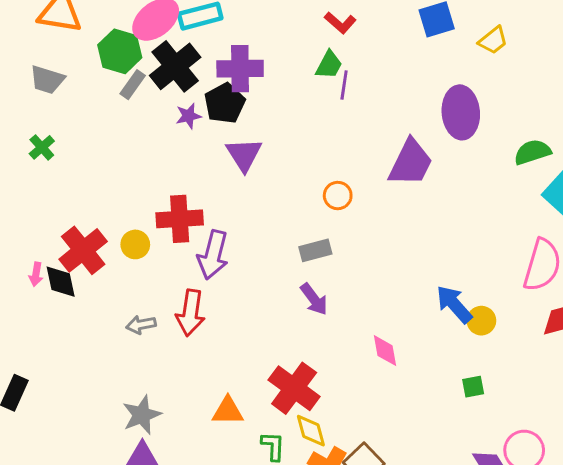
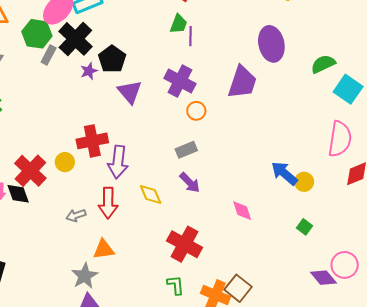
purple cross: (240, 69) -> (180, 81), moved, turned 36
green square: (473, 387) -> (305, 227), turned -35
orange triangle: (228, 411) -> (104, 249), moved
yellow diamond: (311, 431) -> (151, 195), moved

